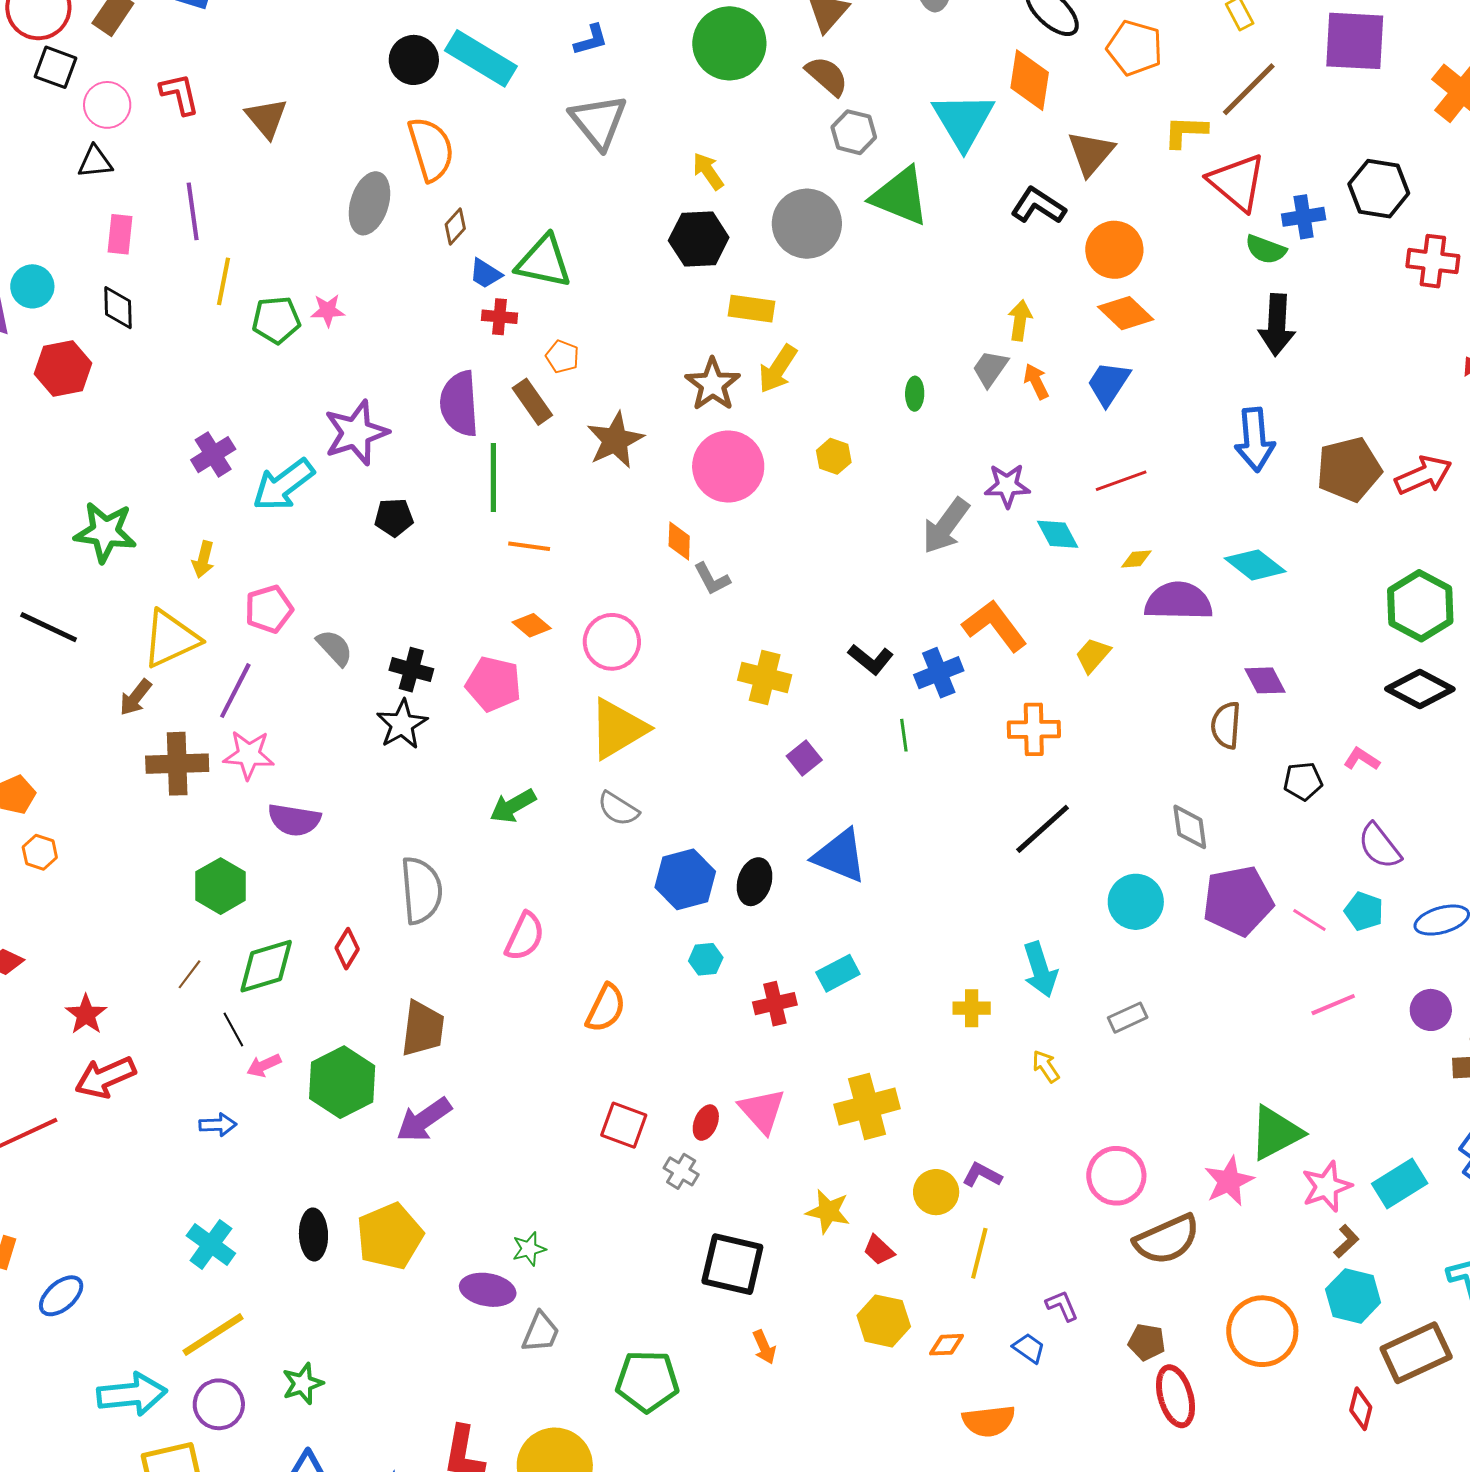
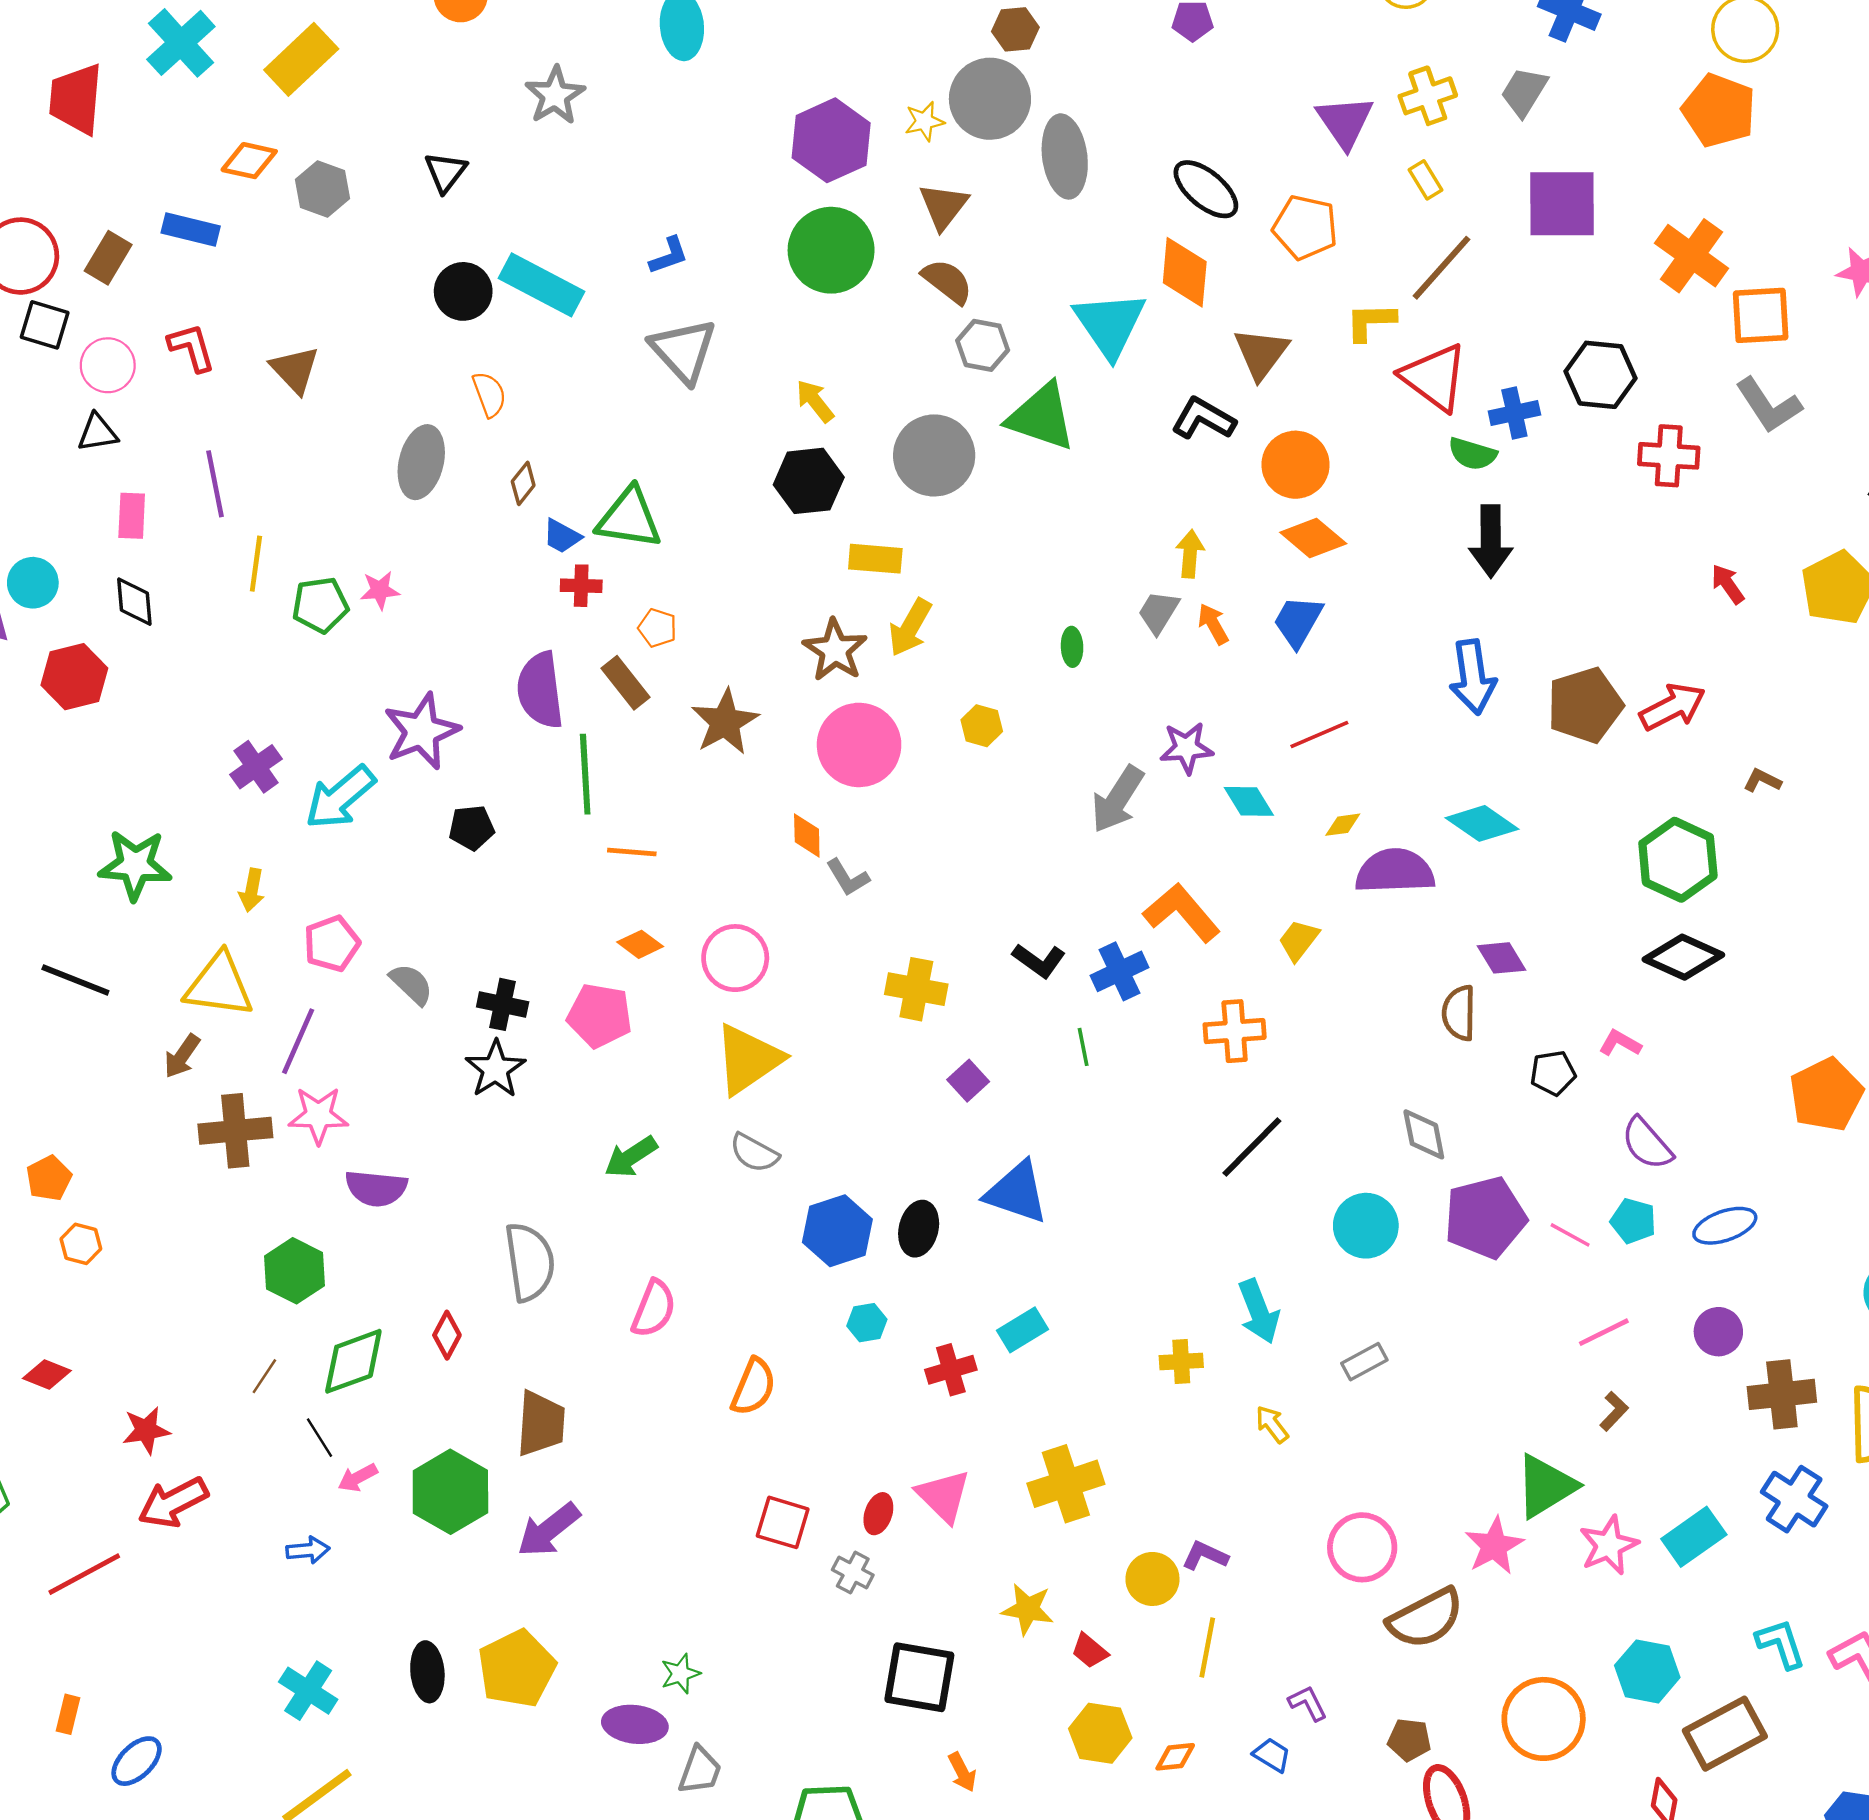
orange semicircle: (431, 149) -> (489, 394), size x0.6
yellow triangle: (171, 639) -> (219, 985), turned 36
red star: (86, 1014) -> (146, 1430), turned 30
brown L-shape: (1346, 1241) -> (1614, 1411), moved

